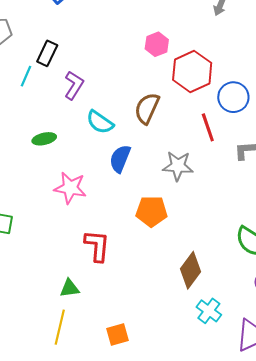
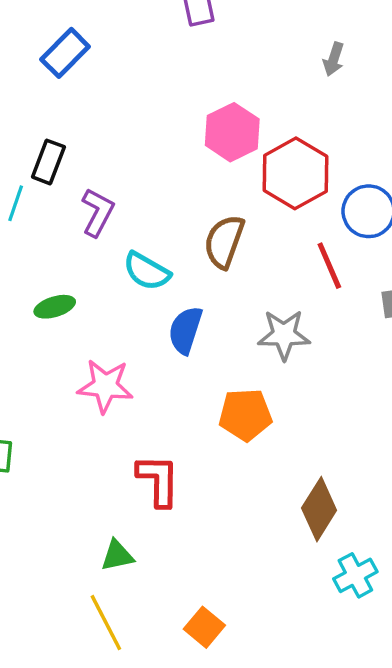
pink hexagon: (157, 44) -> (232, 132), size x1.4
cyan cross: (209, 311) -> (355, 575), turned 30
yellow line: (60, 327) -> (106, 623), turned -36
orange square: (117, 334) -> (204, 627), turned -30

